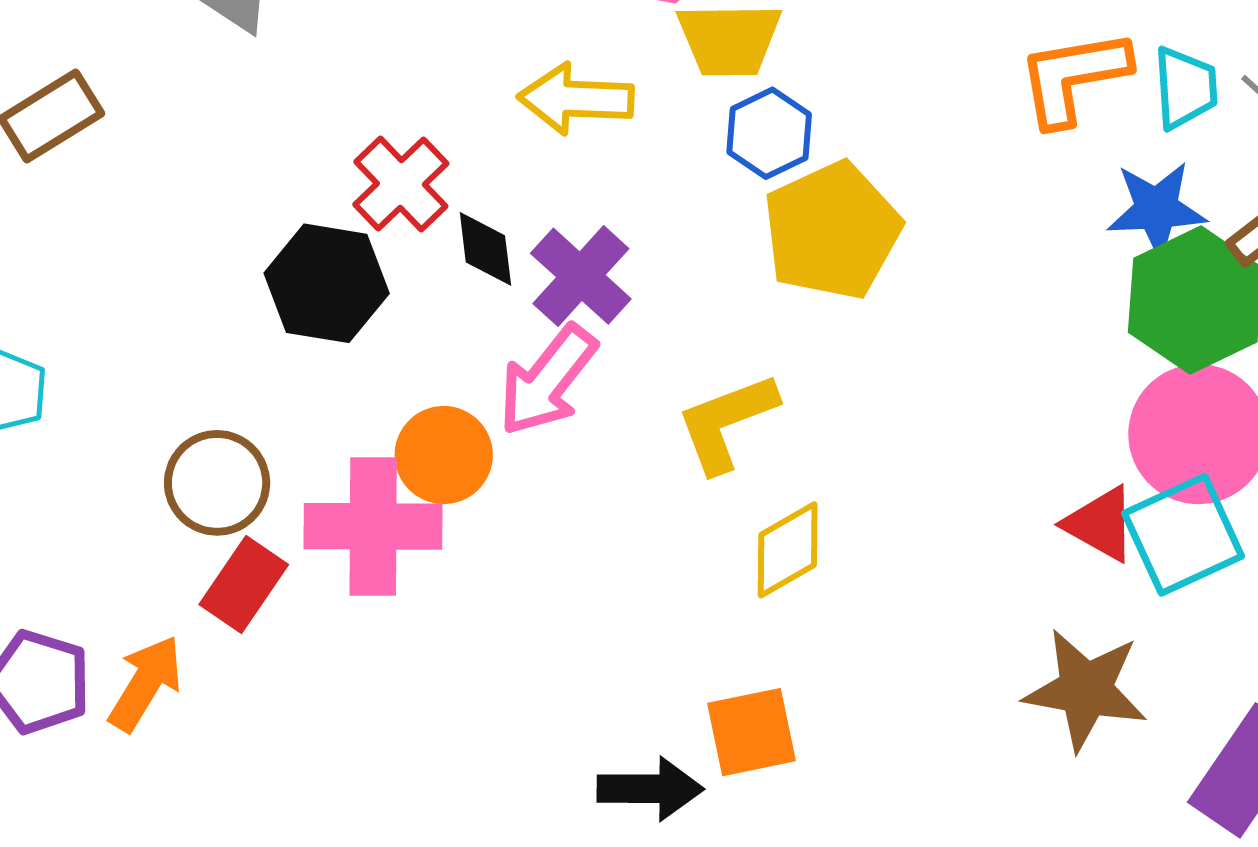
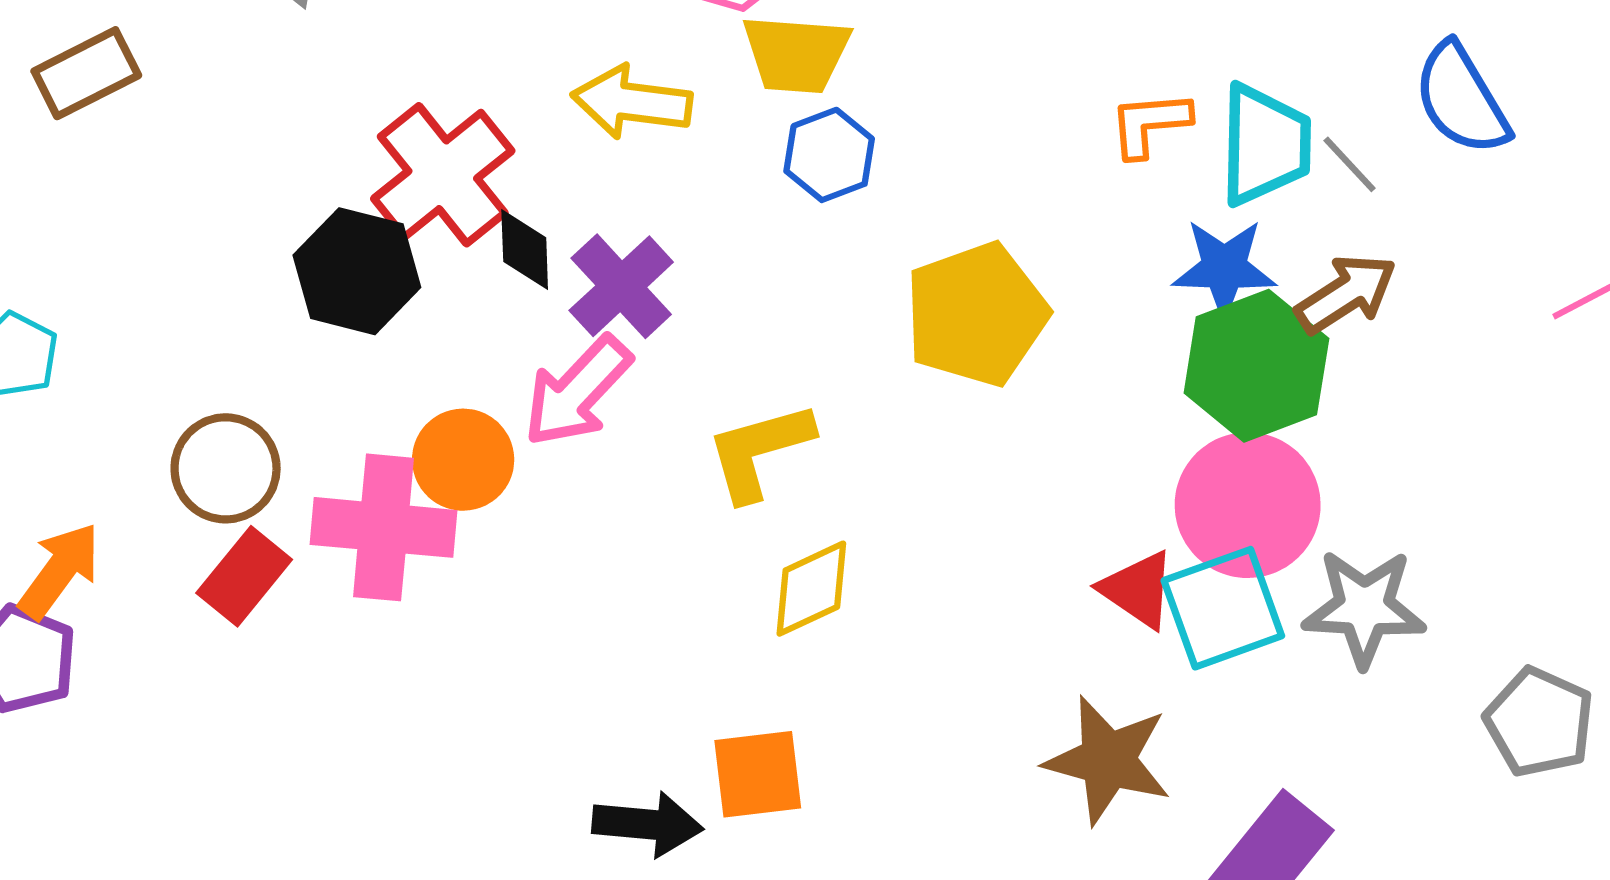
orange L-shape: (1073, 77) -> (1150, 124), size x0.7
cyan trapezoid: (1185, 88) -> (1265, 145), size x1.4
red cross: (401, 184) -> (443, 175), size x1.4
yellow pentagon: (832, 231) -> (976, 314), moved
orange arrow: (145, 683) -> (59, 571), moved

